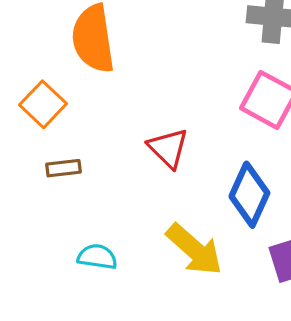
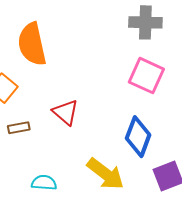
red triangle: (168, 148) -> (66, 112), moved

